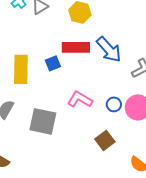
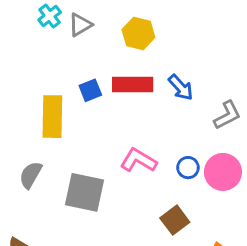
blue arrow: (109, 49) -> (181, 87), size x0.7
blue square: (53, 63) -> (90, 90), moved

